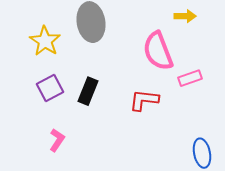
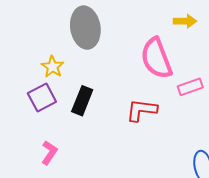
yellow star: (45, 41) -> (53, 67), moved, size x0.7

